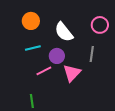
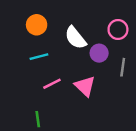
gray line: (92, 54) -> (123, 67), moved
purple circle: (57, 56) -> (99, 53), moved
pink triangle: (72, 73) -> (85, 86), turned -30

